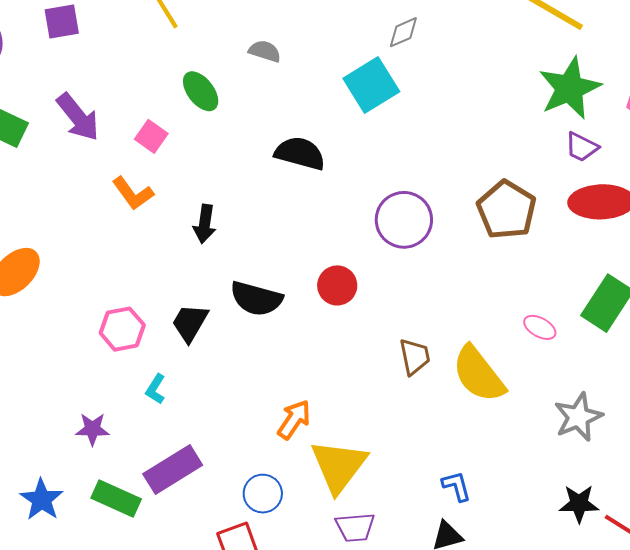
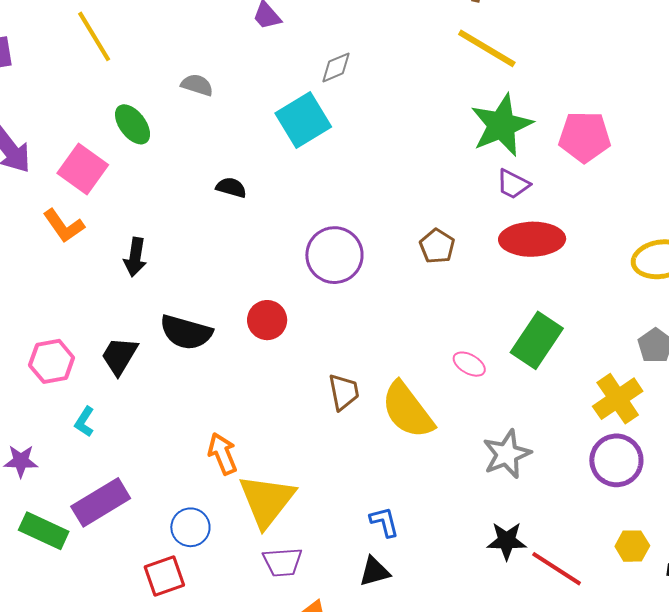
pink square: (151, 136) -> (83, 169), size x1.5
black semicircle: (300, 153) -> (231, 188), size x0.6
brown pentagon: (507, 210) -> (437, 246), size x0.6
orange arrow: (294, 420) -> (222, 454), turned -57

